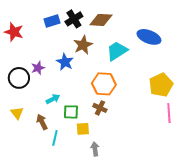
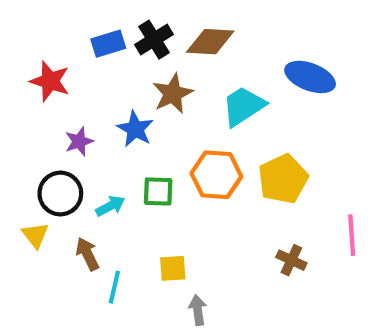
red star: (14, 32) -> (50, 81), moved
black circle: (19, 78) -> (60, 194), moved
yellow pentagon: (161, 85) -> (283, 179), moved
brown cross: (100, 108) -> (291, 260), moved
green square: (71, 112) -> (158, 191), moved

